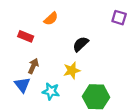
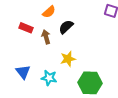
black semicircle: (81, 44) -> (66, 27), moved
brown arrow: (33, 66) -> (46, 37), moved, turned -40

